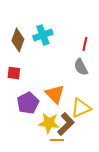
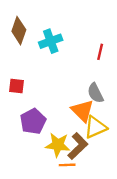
brown diamond: (18, 40) -> (19, 31), moved
gray semicircle: (81, 67) -> (95, 93), moved
orange triangle: (55, 94) -> (82, 111), moved

